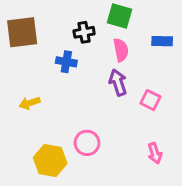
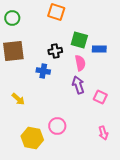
blue rectangle: (162, 41) -> (99, 49), moved
yellow arrow: (29, 103) -> (18, 99), turned -120

